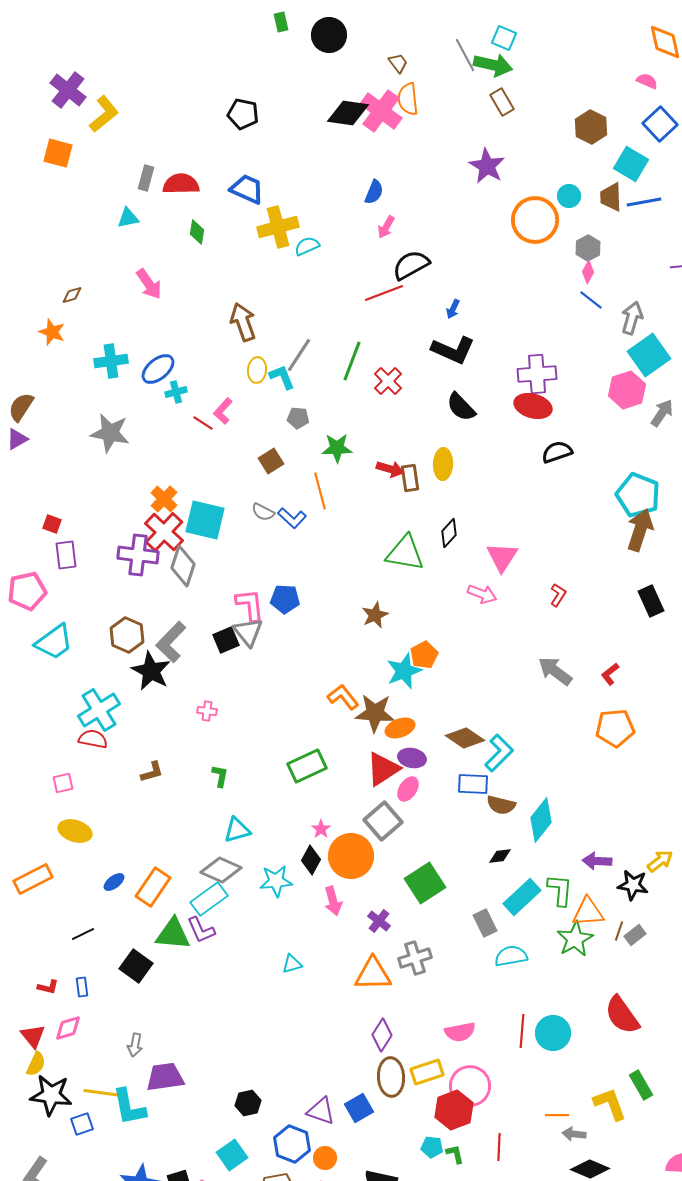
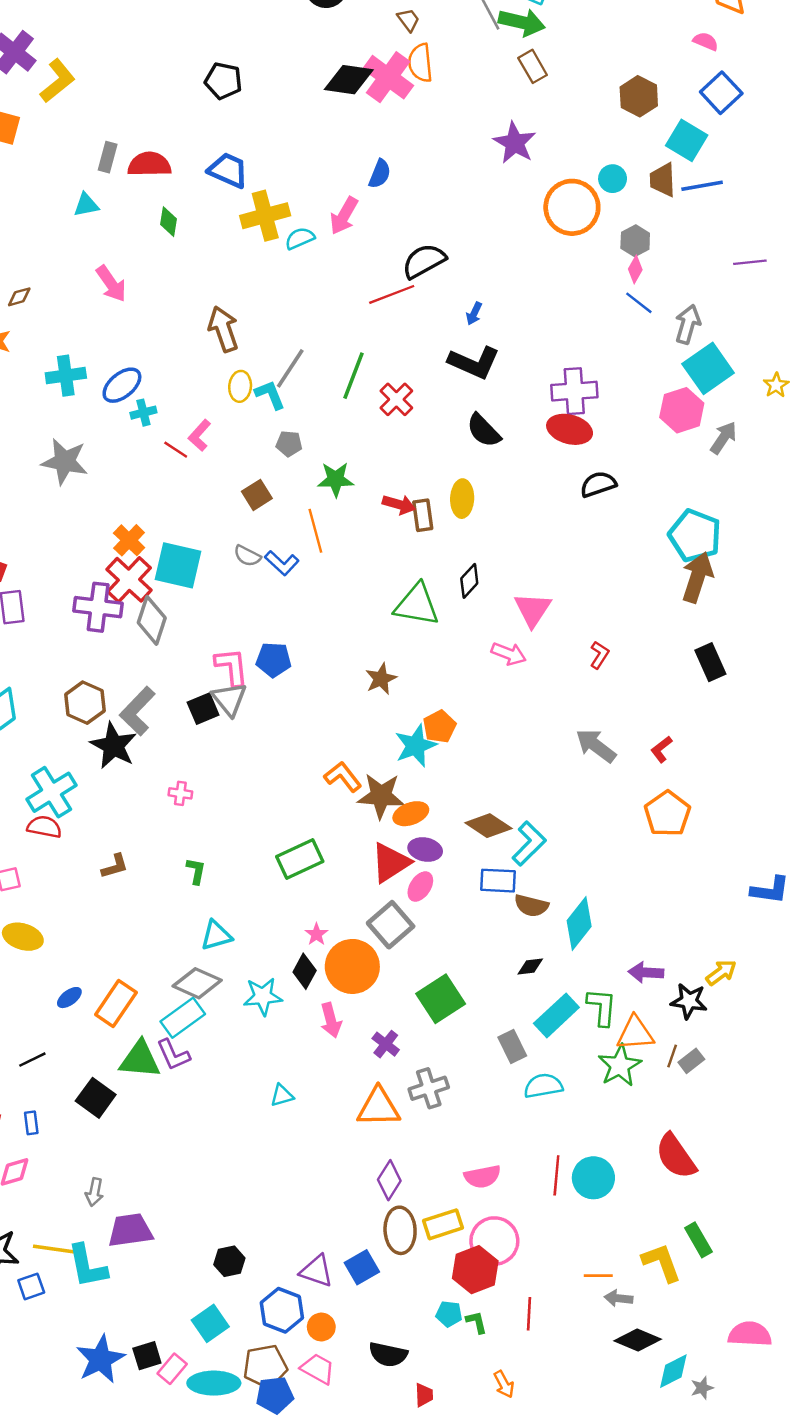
pink arrow: (386, 227) -> (344, 216), moved, size x1.4
orange pentagon: (615, 728) -> (667, 814), turned -30

